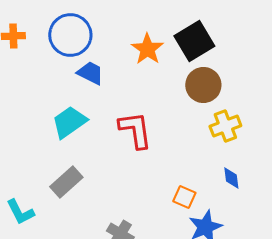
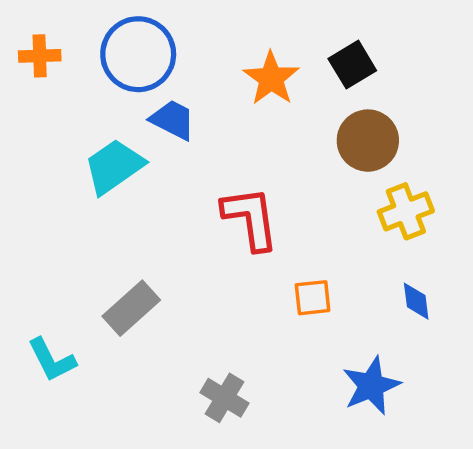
black square: (194, 41) -> (352, 65), size x0.7
cyan trapezoid: (69, 122) -> (114, 166), moved
orange square: (184, 197) -> (313, 298), moved, turned -30

